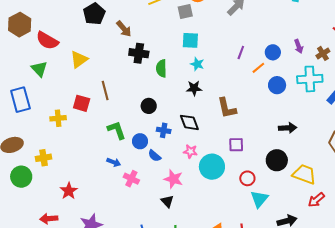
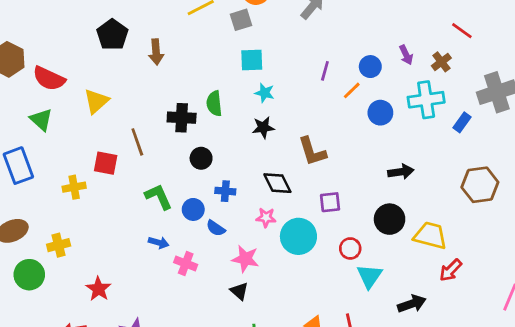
brown arrow: (124, 29) -> (156, 52), turned 42
black cross: (139, 53) -> (182, 118), moved
black diamond: (189, 122) -> (277, 183), moved

